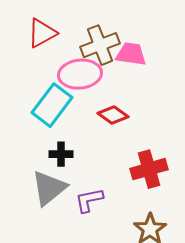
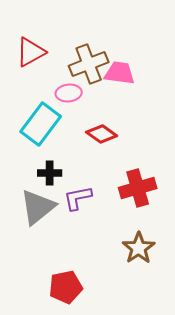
pink ellipse: (80, 74) -> (69, 93), size x0.6
purple L-shape: (89, 200) -> (78, 198), moved

